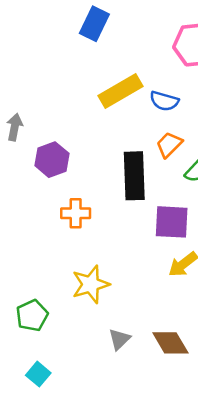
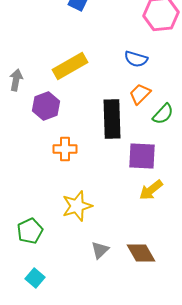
yellow rectangle: (121, 91) -> (70, 66), moved

